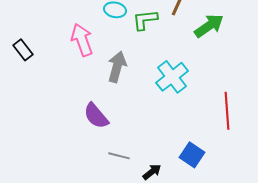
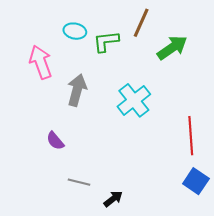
purple semicircle: (96, 116) -> (55, 141), size x0.7
blue square: (192, 155) -> (196, 181), moved

